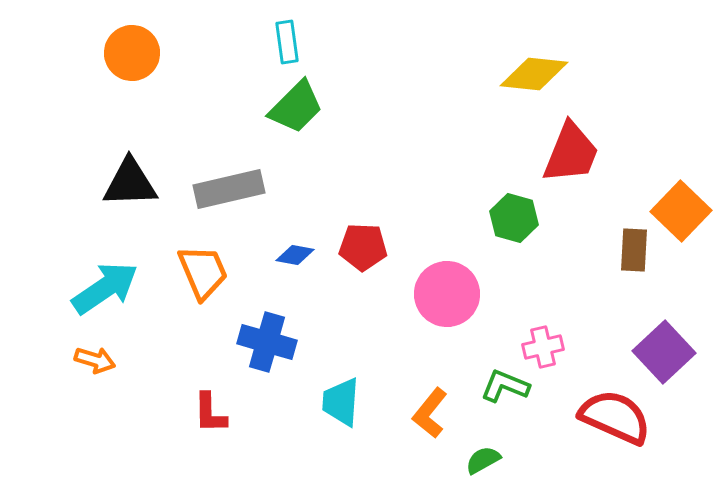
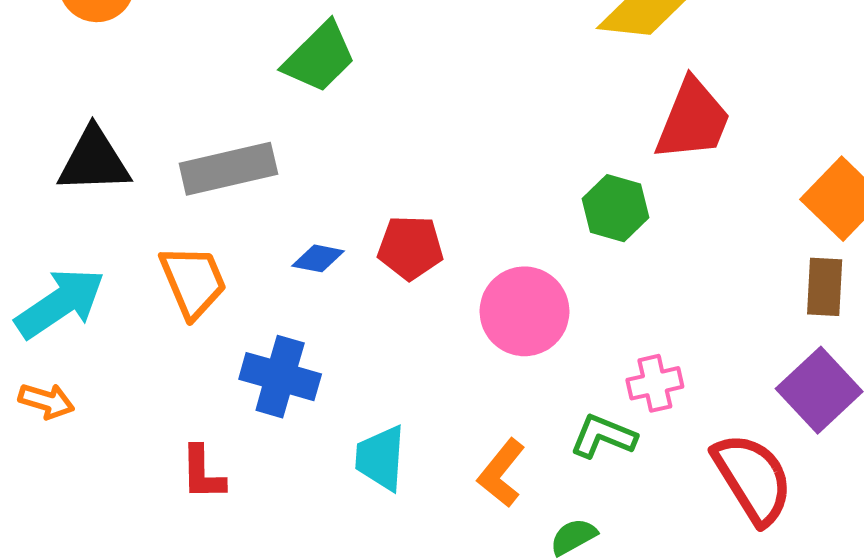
brown rectangle: (634, 250) -> (825, 287), moved
red semicircle: (615, 417) -> (753, 478), turned 34

